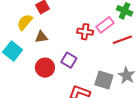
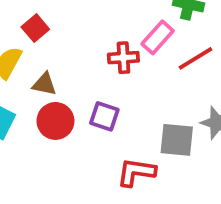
brown triangle: (41, 37) -> (44, 84), turned 32
red circle: (45, 68) -> (55, 121), moved

